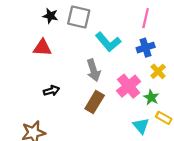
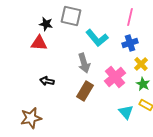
black star: (50, 16) -> (46, 24), moved
black arrow: (51, 91) -> (47, 81), turned -152
green star: (151, 97) -> (143, 84), moved

